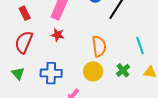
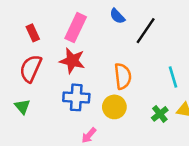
red star: (58, 35) -> (72, 61), size x1.5
green cross: (123, 70) -> (160, 114), moved
blue cross: (51, 73) -> (76, 97), moved

